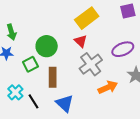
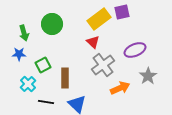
purple square: (128, 11) -> (122, 12), moved
green circle: (47, 46) -> (52, 24), moved
cyan cross: (15, 92) -> (28, 84), moved
black line: (33, 101) -> (46, 102), turned -49

